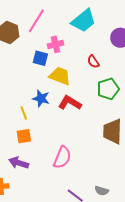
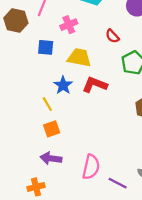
blue square: (40, 58) -> (46, 47), moved
blue star: (41, 98) -> (63, 85), turned 30
pink semicircle: (62, 157) -> (91, 167), moved

